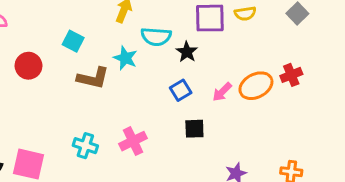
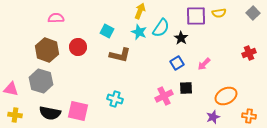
cyan semicircle: (156, 37) -> (161, 28), turned -60
cyan star: (125, 58) -> (139, 32), moved
orange ellipse: (256, 86) -> (226, 96), moved
pink cross: (133, 141) -> (164, 96), moved

